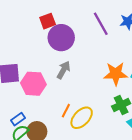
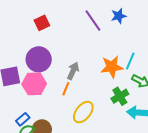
purple circle: (61, 38) -> (39, 59), moved
gray arrow: (64, 70) -> (73, 71), moved
orange line: (66, 111) -> (66, 89), moved

